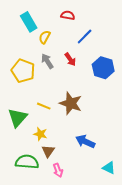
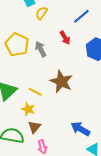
gray arrow: (47, 61) -> (41, 49), moved
yellow line: (44, 106) -> (35, 92), moved
blue arrow: (85, 142) -> (80, 129), moved

